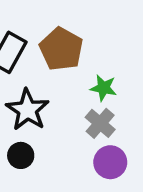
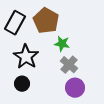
green star: (104, 88) -> (62, 44), moved

